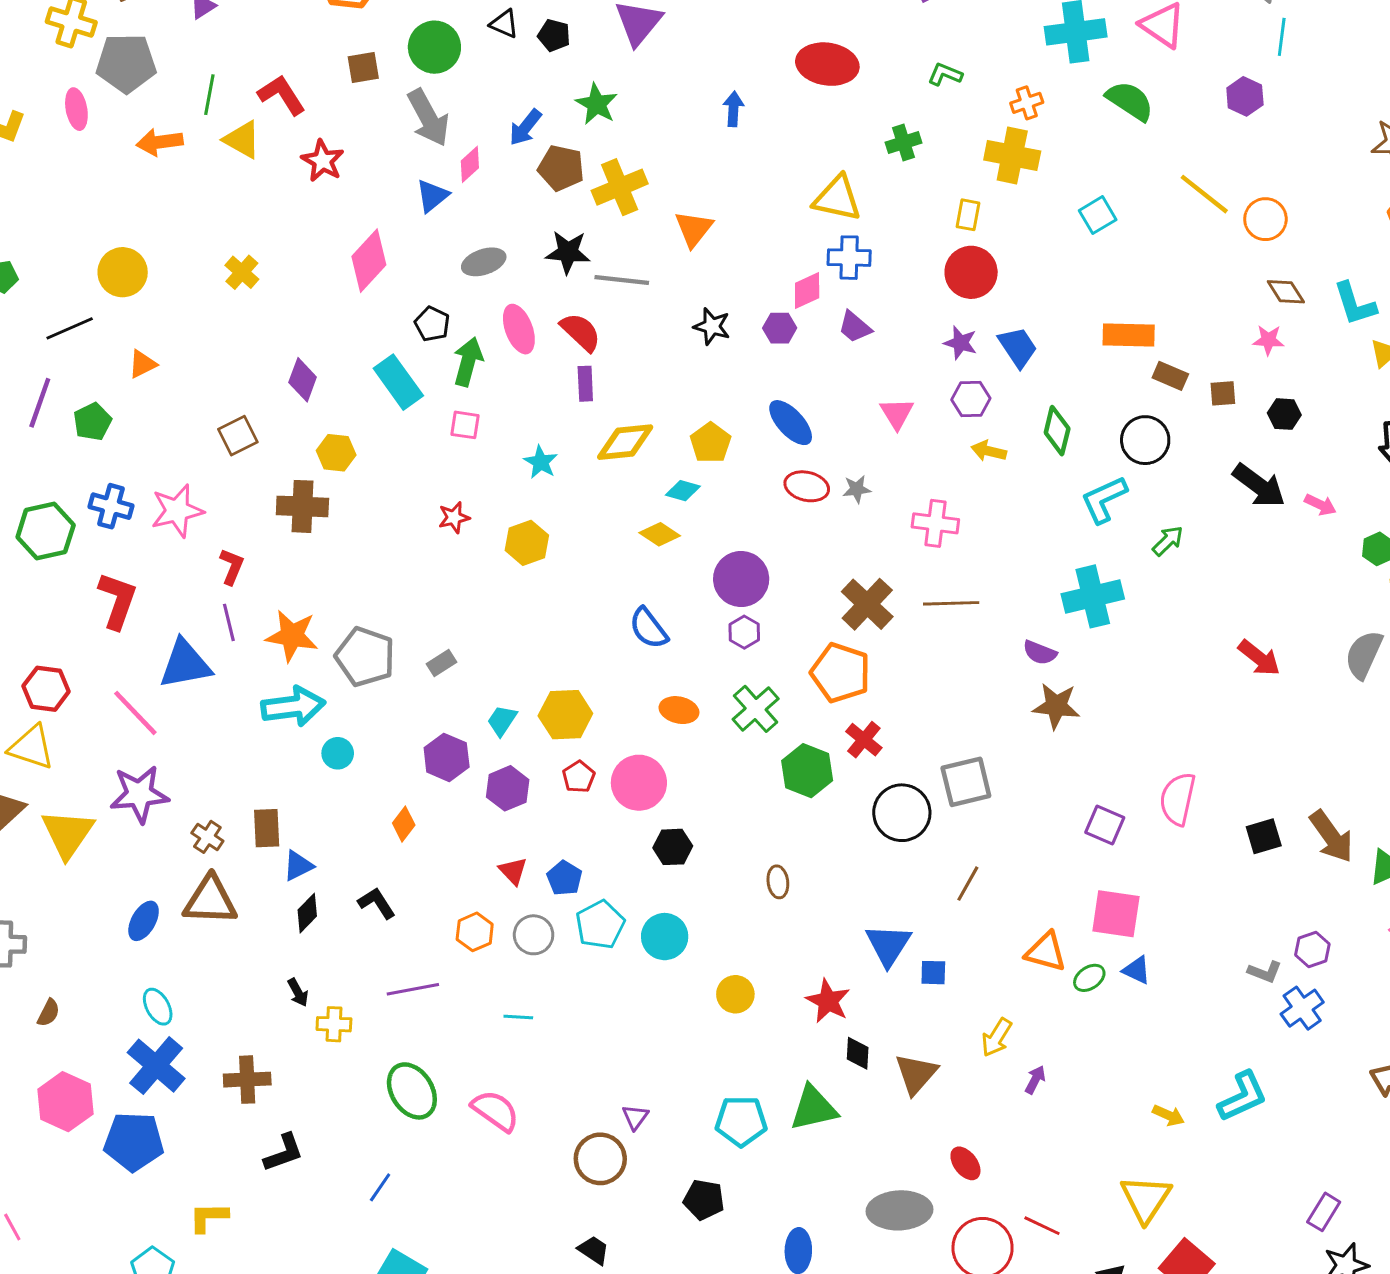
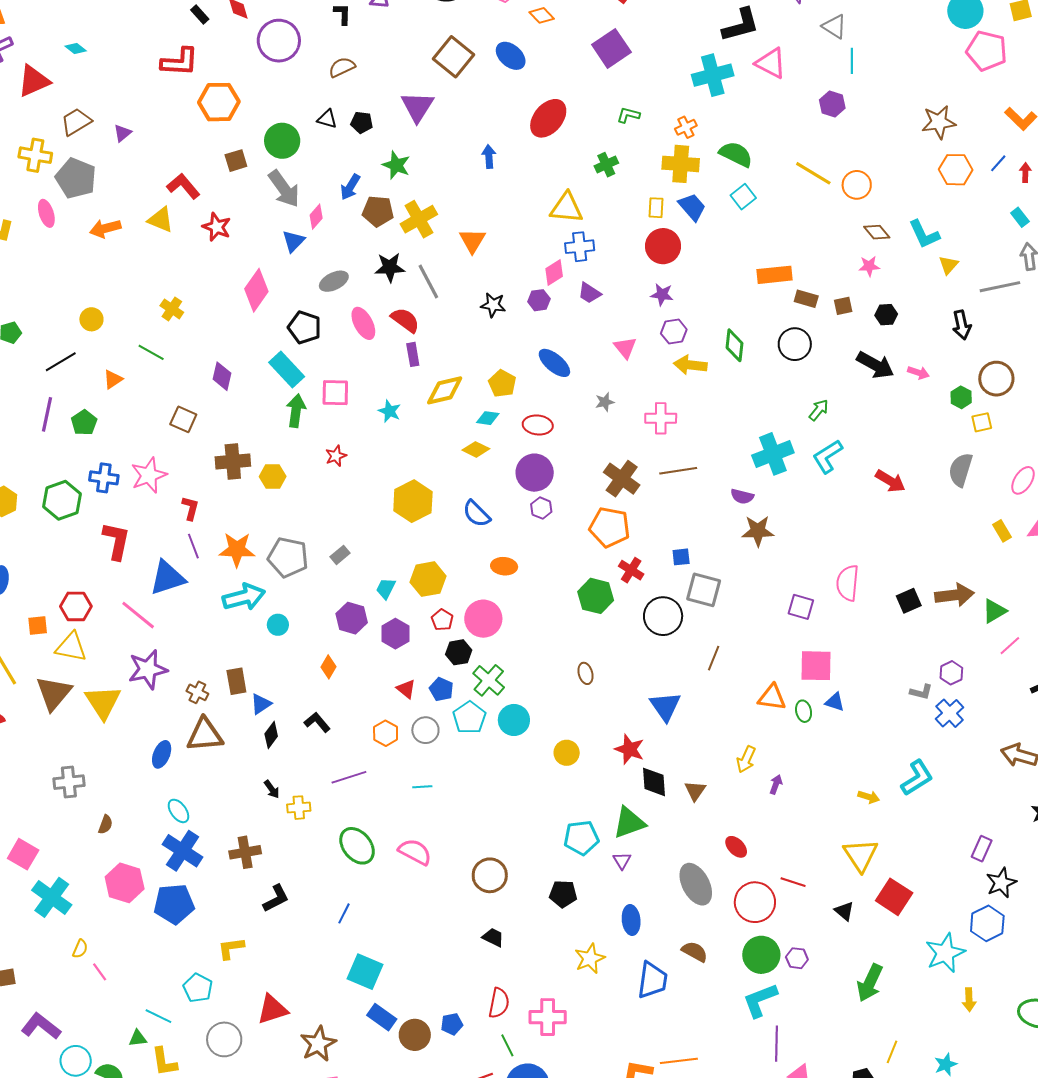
gray pentagon: (126, 63) -> (76, 178), turned 30
red ellipse: (827, 64) -> (548, 118), turned -51
green line: (209, 95) -> (151, 352), moved, turned -64
green semicircle: (1130, 101) -> (736, 154), moved
yellow circle: (123, 272) -> (91, 319), size x0.7
gray line: (622, 280) -> (428, 281), turned 63
black pentagon: (432, 324) -> (304, 327), size x1.4
blue trapezoid: (1018, 347) -> (692, 207), moved
green arrow: (468, 362) -> (296, 411), moved
pink square: (465, 425) -> (335, 393), size x1.4
brown square: (238, 436) -> (183, 419), turned -32
yellow arrow: (989, 451) -> (690, 365), size x1.4
yellow hexagon: (336, 453) -> (273, 477), moved
red ellipse: (807, 486) -> (538, 425), moved
cyan L-shape: (1104, 499) -> (827, 456), moved
yellow hexagon: (527, 543) -> (413, 501), moved, size x1.4
green cross: (756, 709) -> (489, 680), moved
gray square: (966, 782) -> (704, 590), turned 36
brown arrow: (1331, 836) -> (954, 595), turned -54
black hexagon: (673, 847) -> (459, 652), moved
blue square: (933, 973) -> (681, 557), moved
green ellipse: (1089, 978) -> (804, 711), turned -60
black diamond: (858, 1053) -> (654, 782), size x1.4
brown triangle: (916, 1074) -> (695, 791), size x0.7
purple triangle: (635, 1117) -> (622, 861), moved
gray ellipse: (899, 1210) -> (696, 884), turned 72

